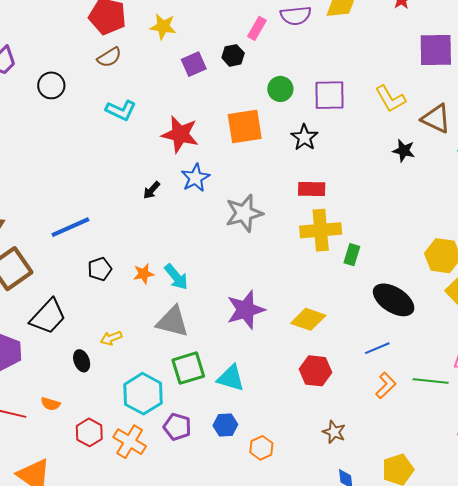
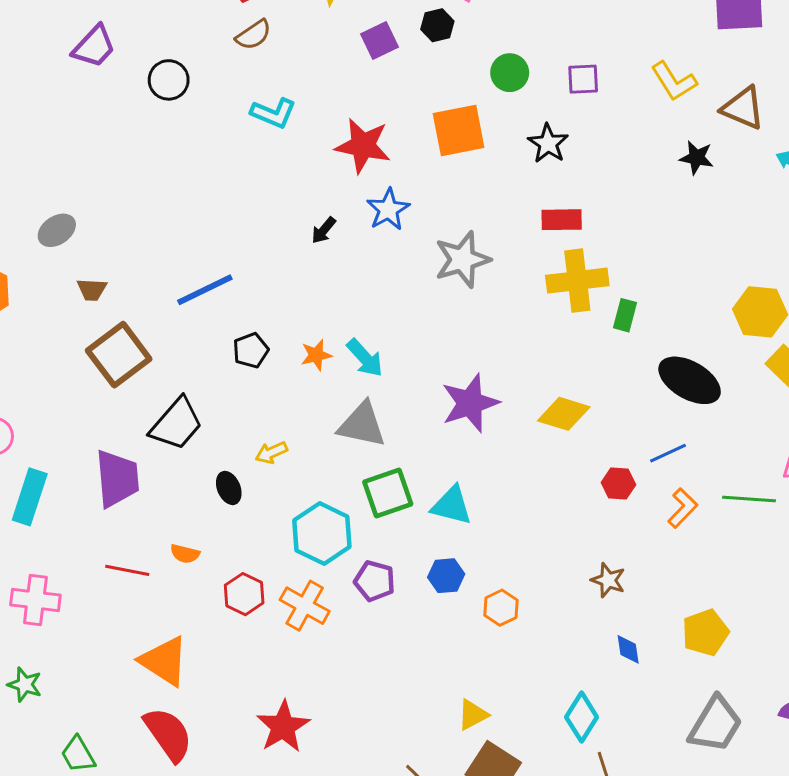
purple square: (329, 95) -> (583, 79), size x0.7
red hexagon: (315, 371) -> (618, 484), moved, size x0.7

